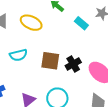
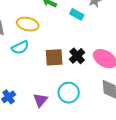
cyan semicircle: (18, 55) -> (20, 47), moved

